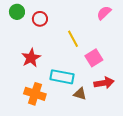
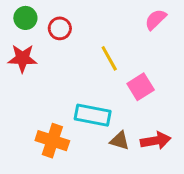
red star: (31, 58) -> (22, 58), moved, turned 30
red arrow: (104, 83) -> (156, 141), moved

